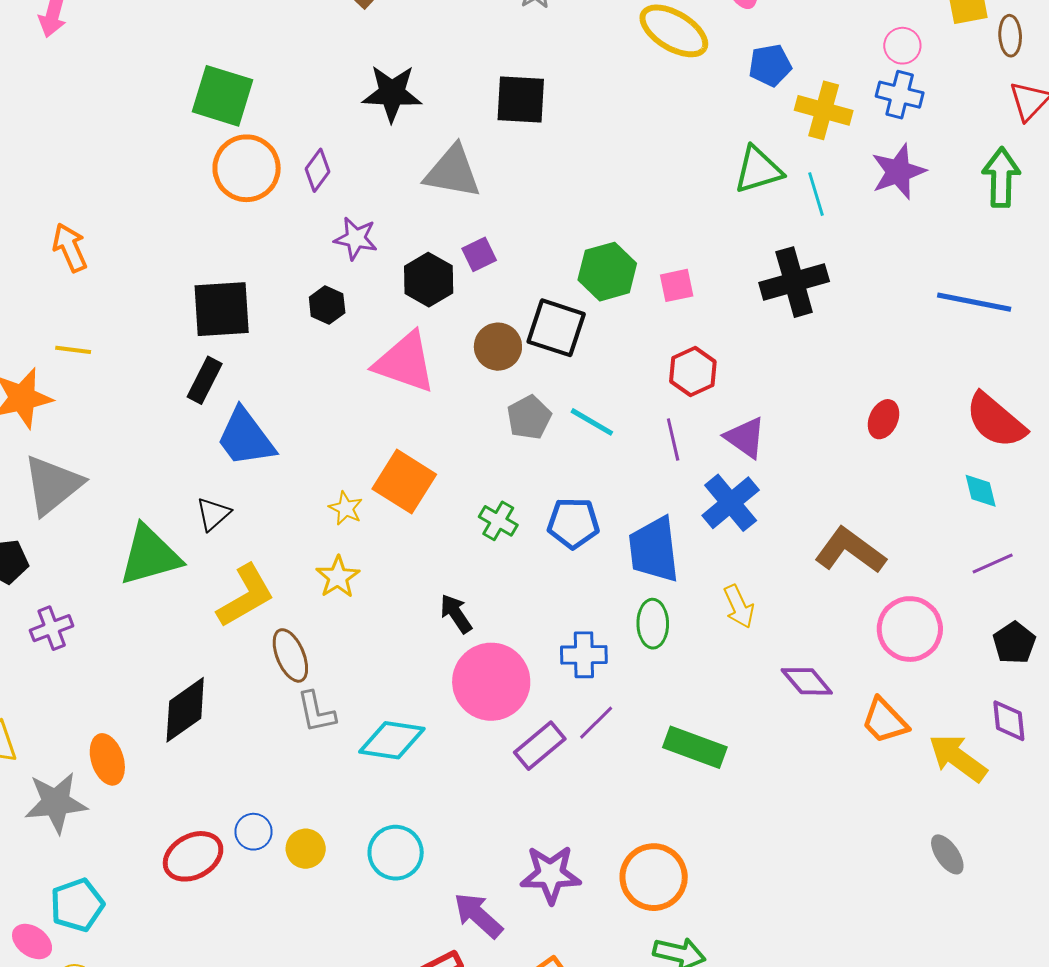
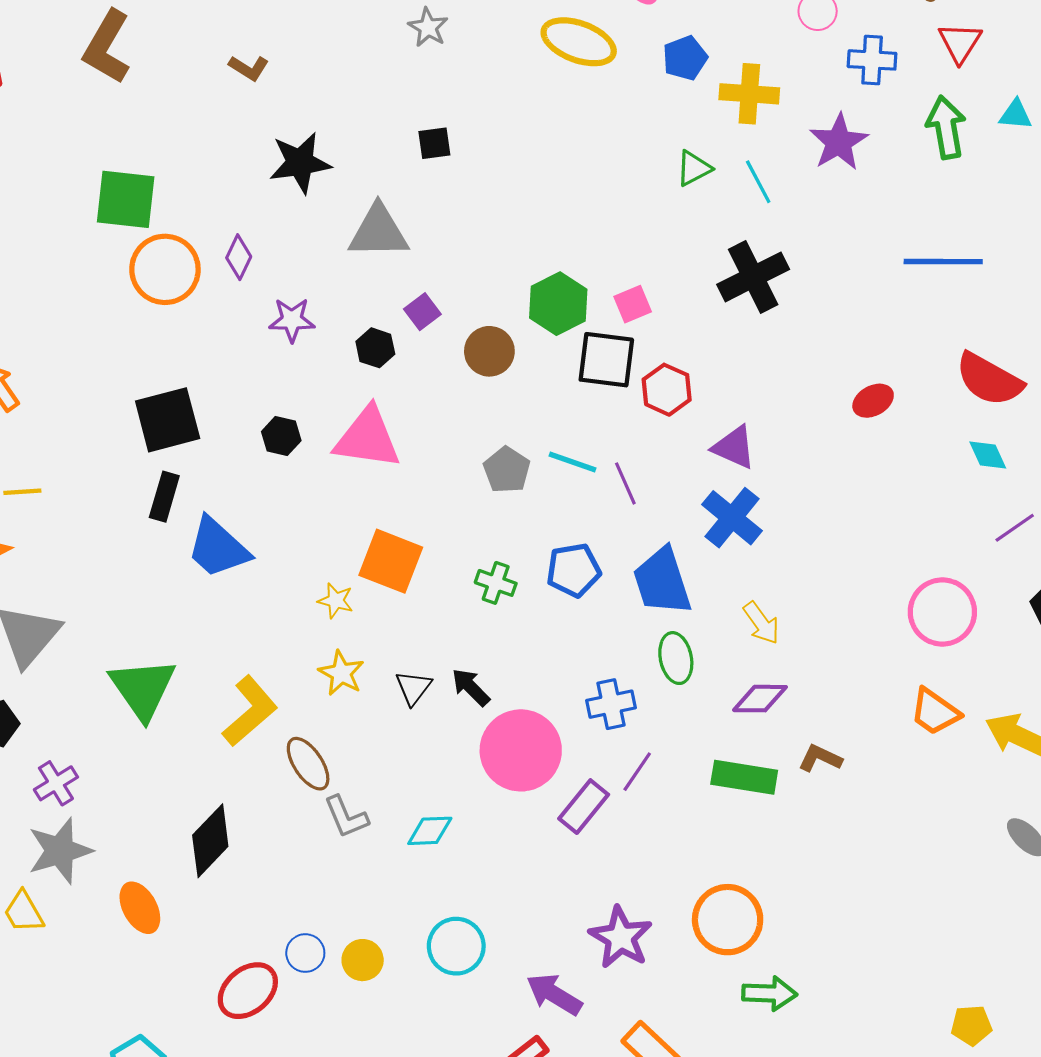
blue cross: (900, 95) -> (872, 60), moved
black square: (521, 99) -> (434, 143), size x0.6
green triangle: (758, 170) -> (694, 168), size x0.7
black hexagon: (429, 280) -> (375, 348), size x0.7
black hexagon: (327, 305) -> (281, 436), moved
black square: (556, 328) -> (606, 360), moved
brown circle: (498, 347) -> (489, 351), moved
red ellipse: (884, 419) -> (873, 401), turned 48
purple line: (673, 439) -> (625, 483), moved
black triangle: (213, 514) -> (413, 688), moved
brown L-shape: (850, 551) -> (820, 758), moved, size x0.6
green triangle: (150, 555) -> (143, 689), turned -38
purple diamond: (807, 681) -> (760, 699), moved, turned -38
cyan diamond: (392, 740) -> (430, 831), size x0.7
gray star: (56, 803) -> (60, 851), moved
purple star: (551, 874) -> (621, 937), turned -30

